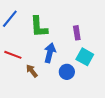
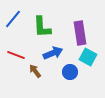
purple rectangle: (77, 33) -> (80, 33), size x1.6
blue arrow: (50, 53) -> (53, 53), turned 54

